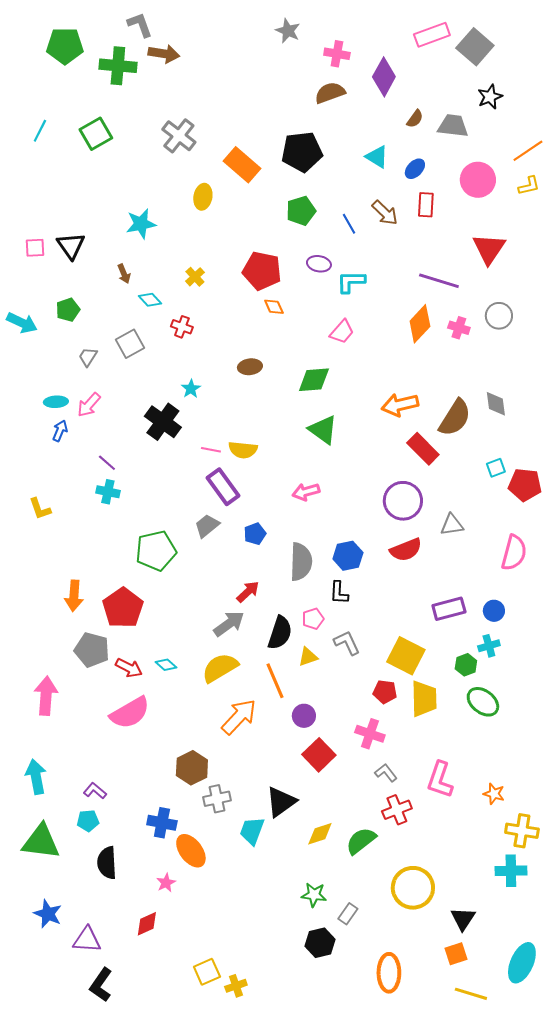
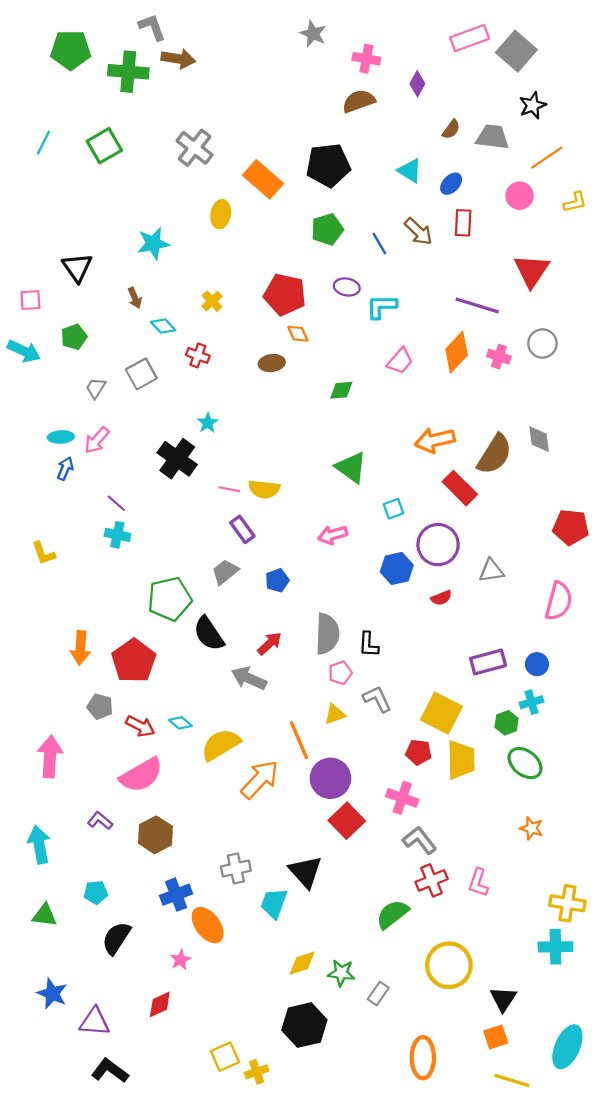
purple diamond: (384, 77) -> (417, 84), size x0.6
orange line: (528, 151) -> (547, 158), moved
pink circle: (478, 180) -> (520, 196), size x0.7
pink square: (35, 248) -> (30, 300), moved
pink trapezoid: (342, 332) -> (400, 361), moved
brown ellipse: (250, 367) -> (272, 363), moved
green diamond: (314, 380) -> (341, 390), moved, size x0.7
cyan square: (496, 468) -> (393, 509), moved
purple rectangle: (223, 487) -> (242, 529), size x0.7
red semicircle: (406, 550) -> (441, 598), size x0.6
blue hexagon: (348, 556) -> (397, 569), moved
gray semicircle: (301, 562) -> (327, 634), moved
gray arrow: (229, 624) -> (249, 678), turned -120
black semicircle: (280, 633) -> (209, 634), moved, turned 128
gray pentagon: (92, 650) -> (100, 707), size x0.7
yellow semicircle: (220, 668) -> (221, 745), moved
purple circle: (304, 716) -> (330, 778), size x1.6
brown hexagon: (192, 768) -> (155, 835), moved
gray L-shape: (386, 773) -> (420, 840), size x1.4
pink L-shape: (440, 780) -> (478, 883), moved, size x0.7
purple L-shape: (95, 791) -> (100, 821), moved
orange star: (494, 794) -> (532, 828), moved
black triangle: (281, 802) -> (305, 872), turned -36
blue cross: (162, 823) -> (176, 895), turned -32
yellow diamond: (320, 834) -> (302, 963), moved
green triangle: (41, 842) -> (45, 915), size x0.6
black semicircle: (107, 863) -> (116, 938), turned 36
black hexagon: (320, 943) -> (304, 1025), moved, size x1.4
black L-shape: (101, 985) -> (110, 1071), turned 92

